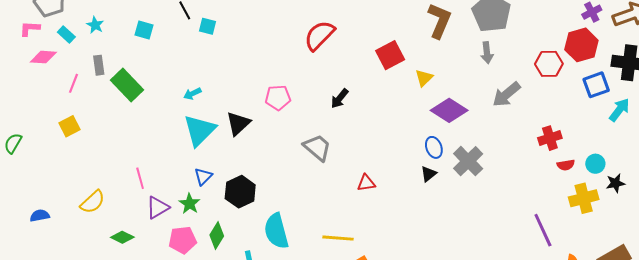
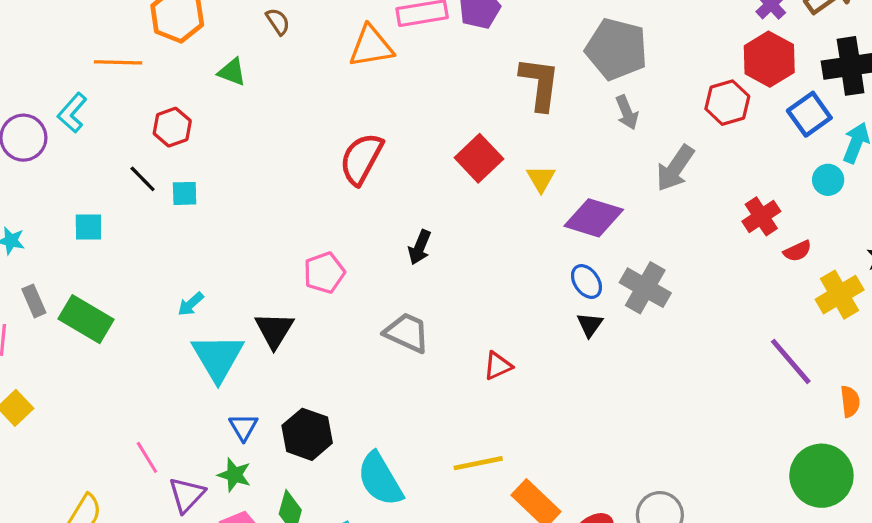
cyan circle: (595, 164) -> (828, 180), moved

